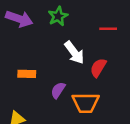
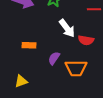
red semicircle: (98, 68) -> (86, 40), turned -112

